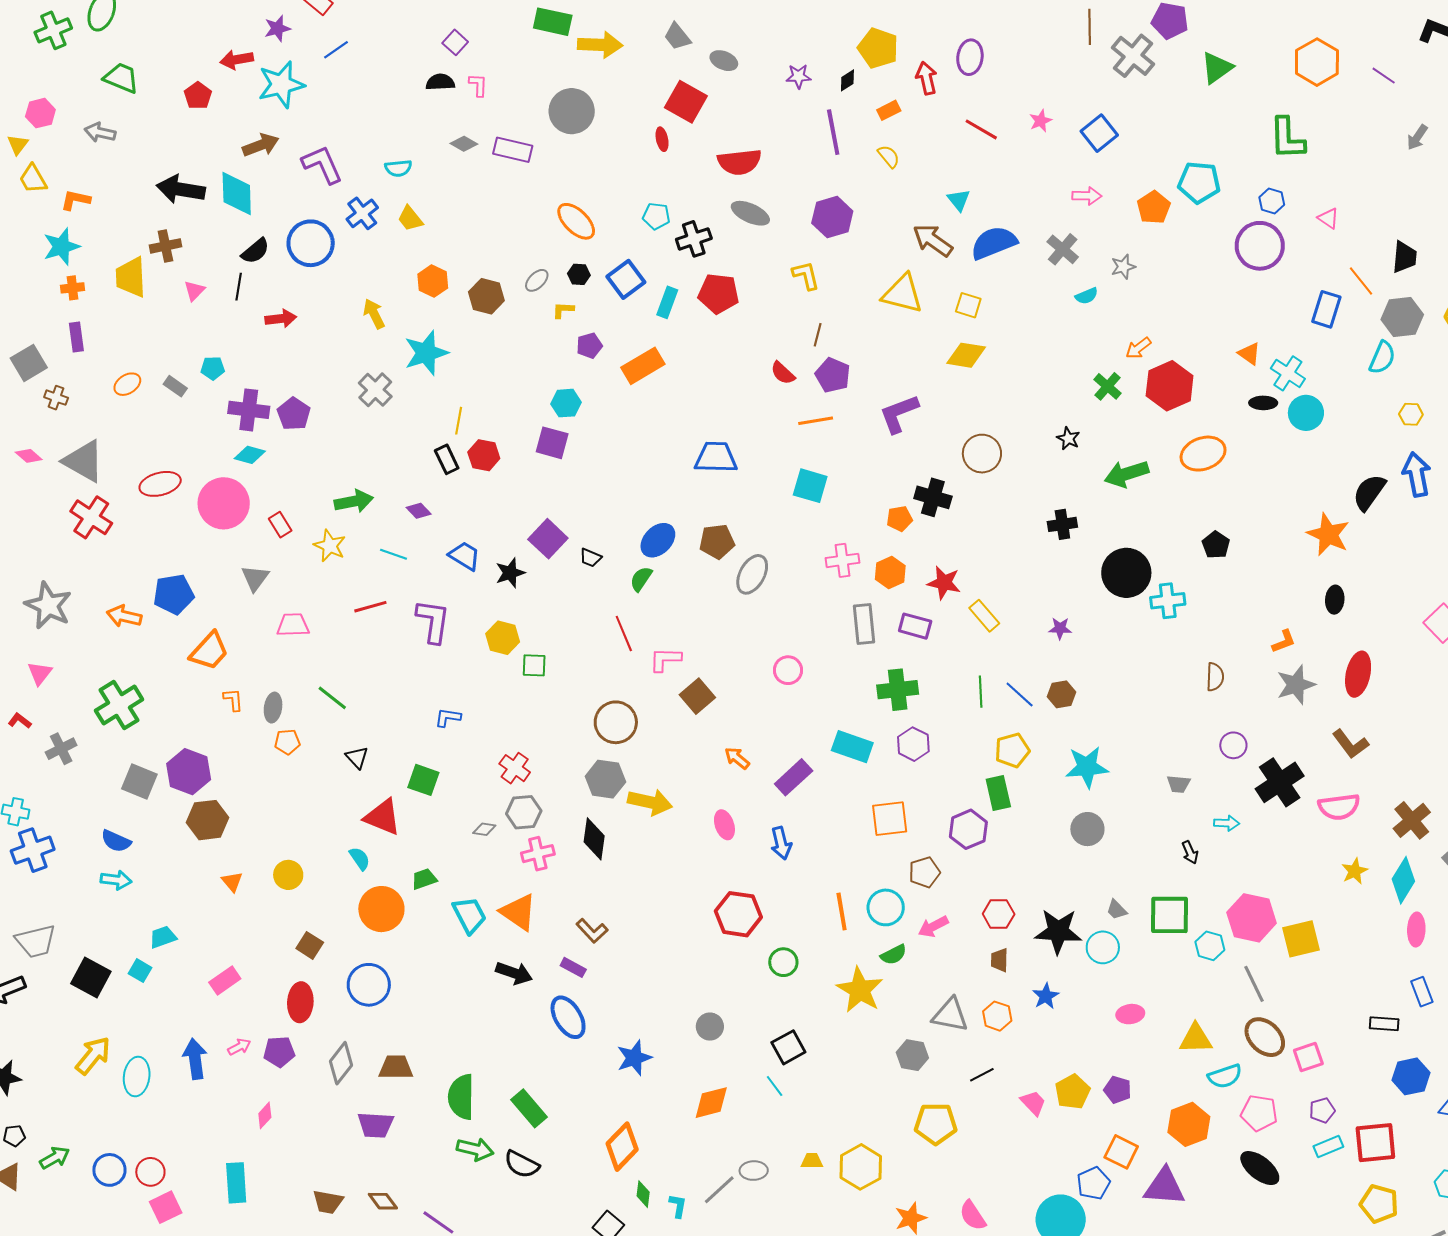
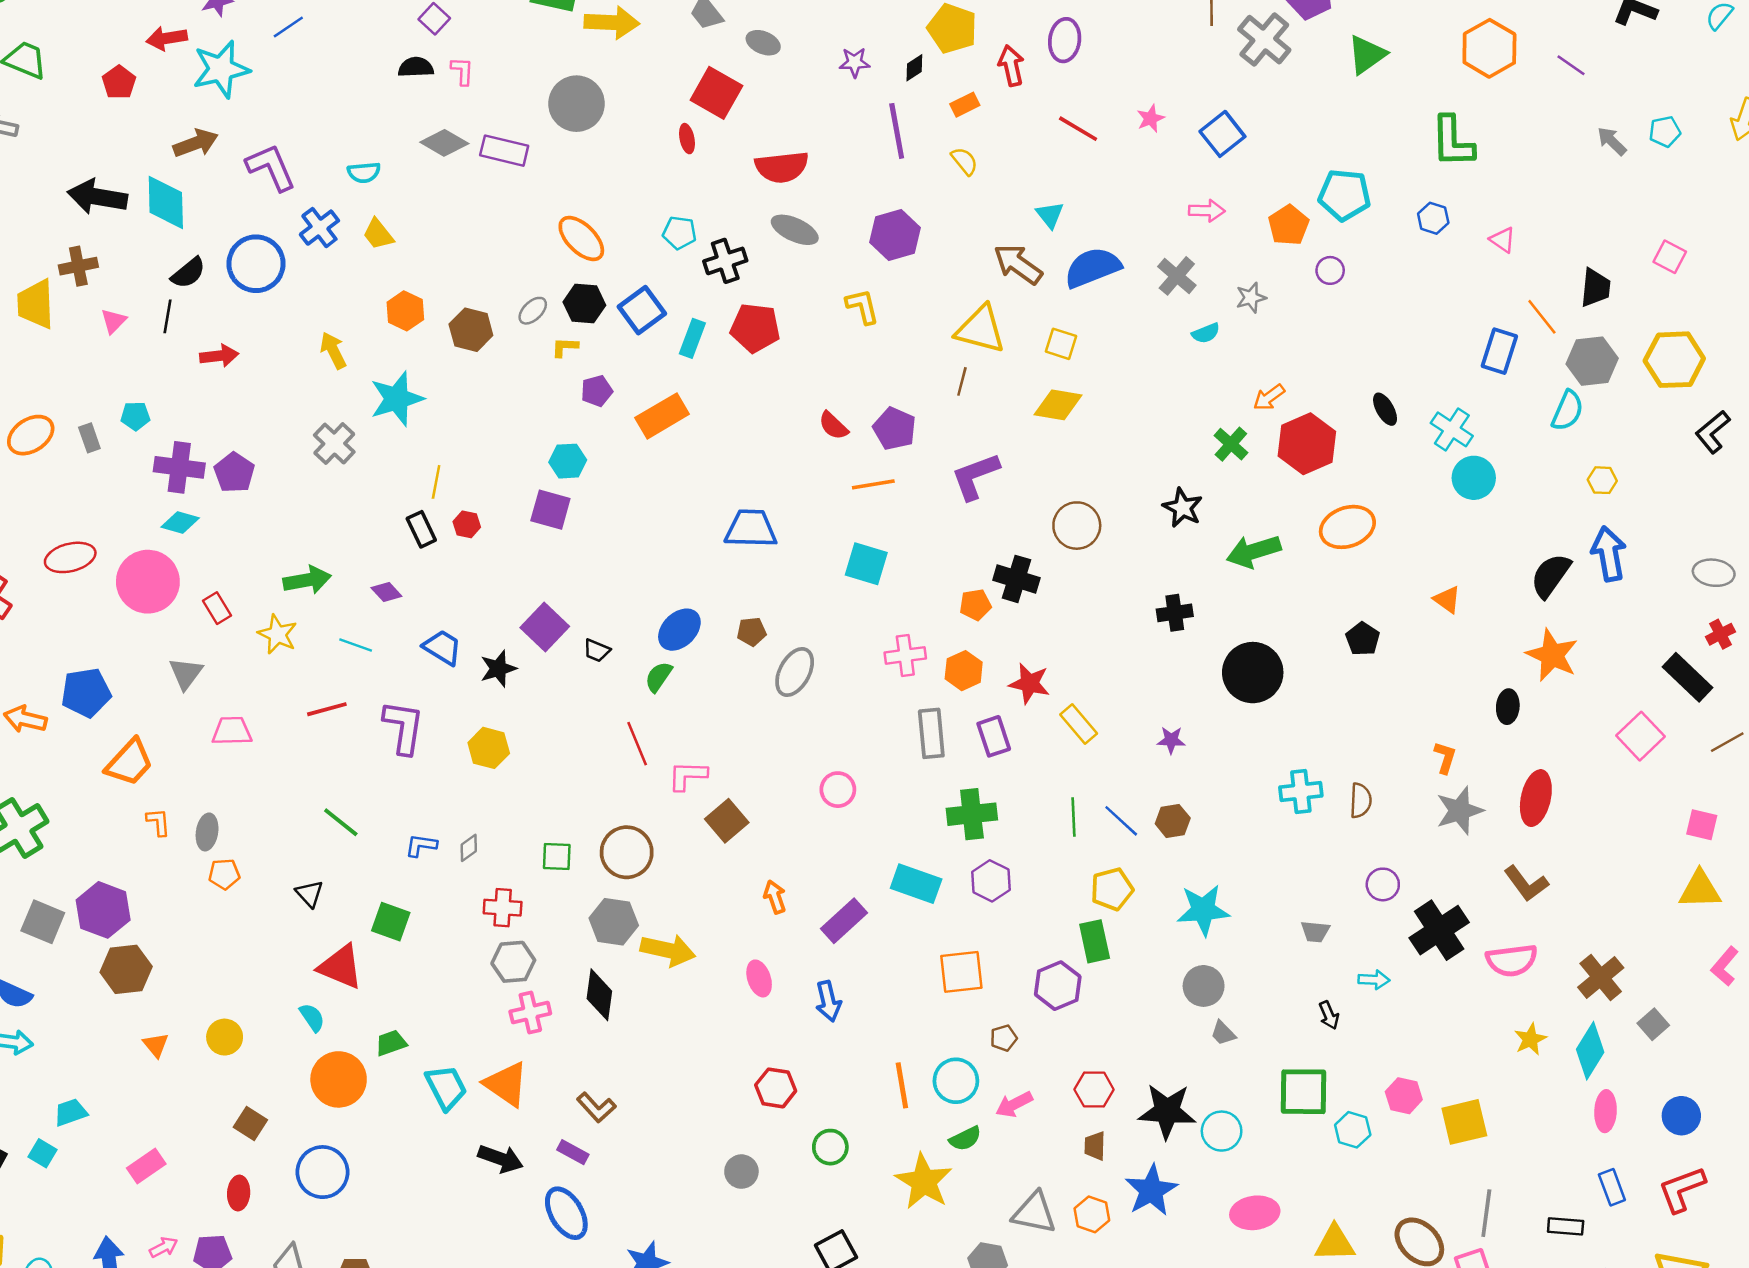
gray arrow: (1417, 137) -> (1612, 141), turned 100
gray diamond: (464, 144) -> (444, 143), size x1.4
purple circle: (1260, 246) -> (1330, 270), moved, size x0.5
black hexagon: (579, 274) -> (584, 304), size x1.5
brown line: (818, 335) -> (962, 381), moved
orange triangle: (1249, 354) -> (1447, 600), moved
orange ellipse: (127, 384) -> (31, 435), size x1.4
gray rectangle: (175, 386) -> (89, 438), turned 35
black ellipse: (1263, 403) -> (1385, 409), moved, turned 60
black star: (1068, 438) -> (1183, 508), size x1.4
red hexagon: (484, 455) -> (467, 524), size x0.7
orange star: (1328, 534) -> (1552, 655), moved
brown pentagon: (717, 542) -> (752, 632), size x0.7
cyan cross: (1168, 601) -> (1301, 791), moved
purple rectangle: (915, 626) -> (994, 736), turned 56
orange L-shape: (1284, 641) -> (1445, 758), turned -52
green square: (534, 665) -> (557, 856), moved
green line: (332, 698) -> (341, 822), moved
orange arrow: (737, 758) -> (775, 897), turned 32
red cross: (515, 768) -> (503, 908), turned -32
gray diamond: (484, 829) -> (469, 848), moved, turned -45
brown pentagon: (924, 872) -> (1004, 1038), size x0.7
gray trapezoid: (1117, 910) -> (1223, 1033), moved
red hexagon: (738, 914) -> (776, 1088), size x0.7
pink hexagon: (1252, 918) -> (1404, 1096), size x0.6
gray line: (1254, 984) -> (1486, 1213), moved, turned 33
blue star: (1046, 996) -> (1151, 1190), size x1.6
red ellipse: (300, 1002) -> (239, 1193), size x0.7
pink ellipse: (1130, 1014) -> (1255, 1213), size x1.4
gray circle: (710, 1027) -> (741, 1172), moved

